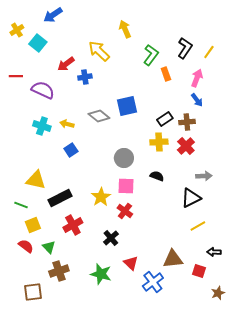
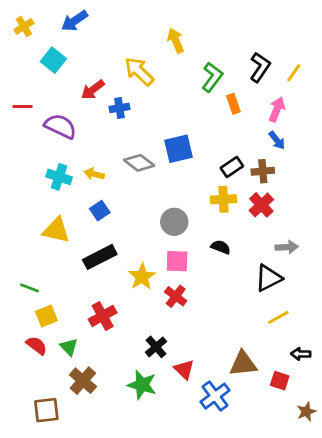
yellow cross: (17, 30) -> (24, 26), moved
yellow triangle: (36, 180) -> (56, 230), moved
black rectangle: (60, 198) -> (100, 257), moved
black cross: (111, 238) -> (156, 347), moved
brown cross: (59, 271) -> (83, 381), turned -30

